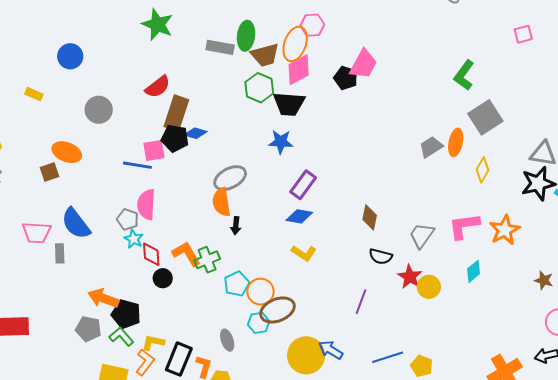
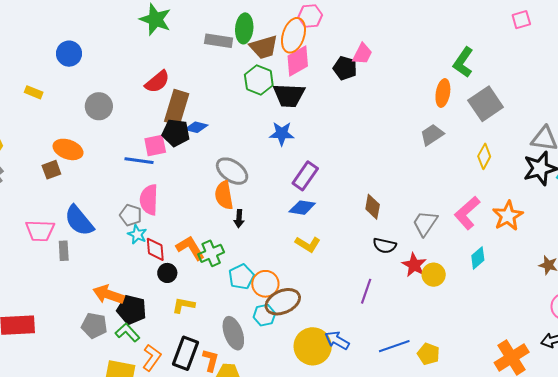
pink trapezoid: (363, 64) -> (362, 54), size x0.7
orange ellipse: (456, 142) -> (443, 93), moved
gray ellipse: (230, 178) -> (232, 171), turned 64
pink L-shape: (464, 226) -> (467, 213), turned -32
gray ellipse: (227, 340) -> (233, 333), size x1.5
yellow L-shape: (153, 342) -> (183, 305), moved

